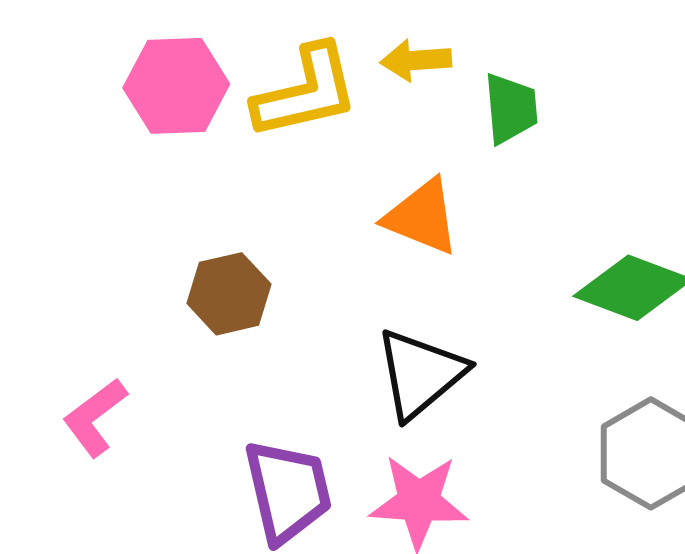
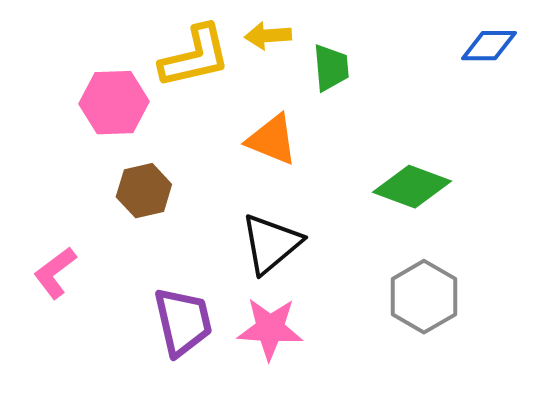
pink hexagon: (176, 86) -> (114, 103), moved

